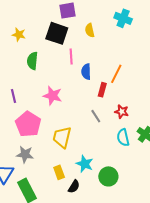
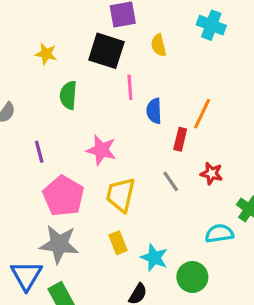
yellow trapezoid: (62, 137) -> (121, 195), moved
cyan semicircle: (123, 138) -> (219, 233), moved, turned 96
gray star: (25, 154) -> (59, 244), size x1.4
yellow rectangle: (59, 172) -> (118, 243), moved

